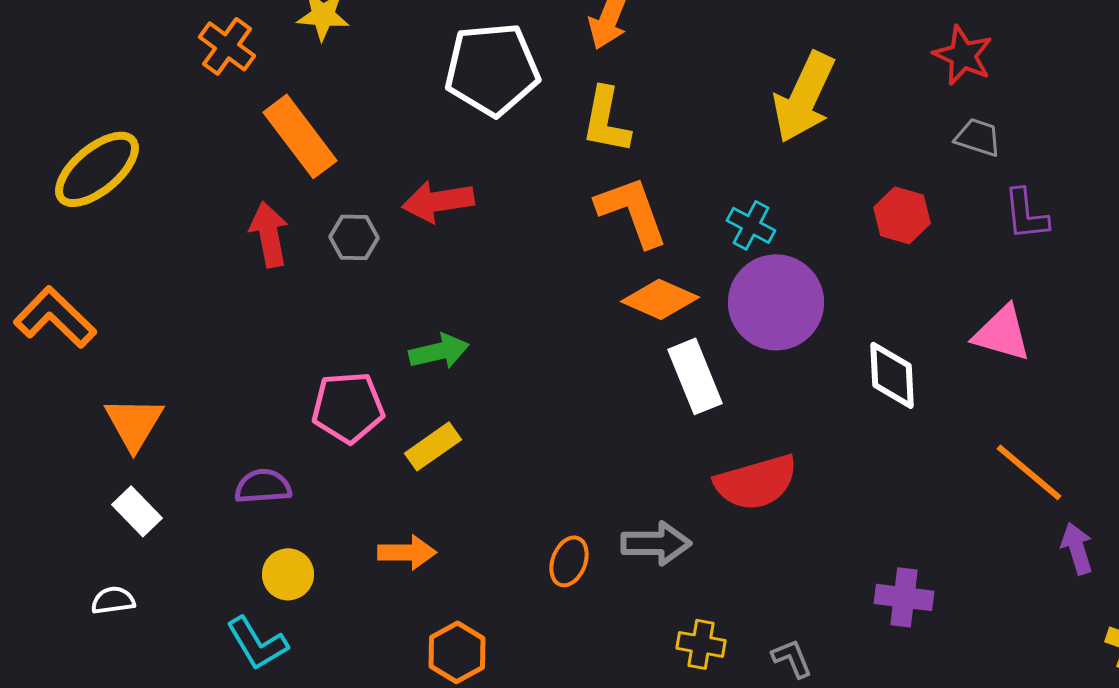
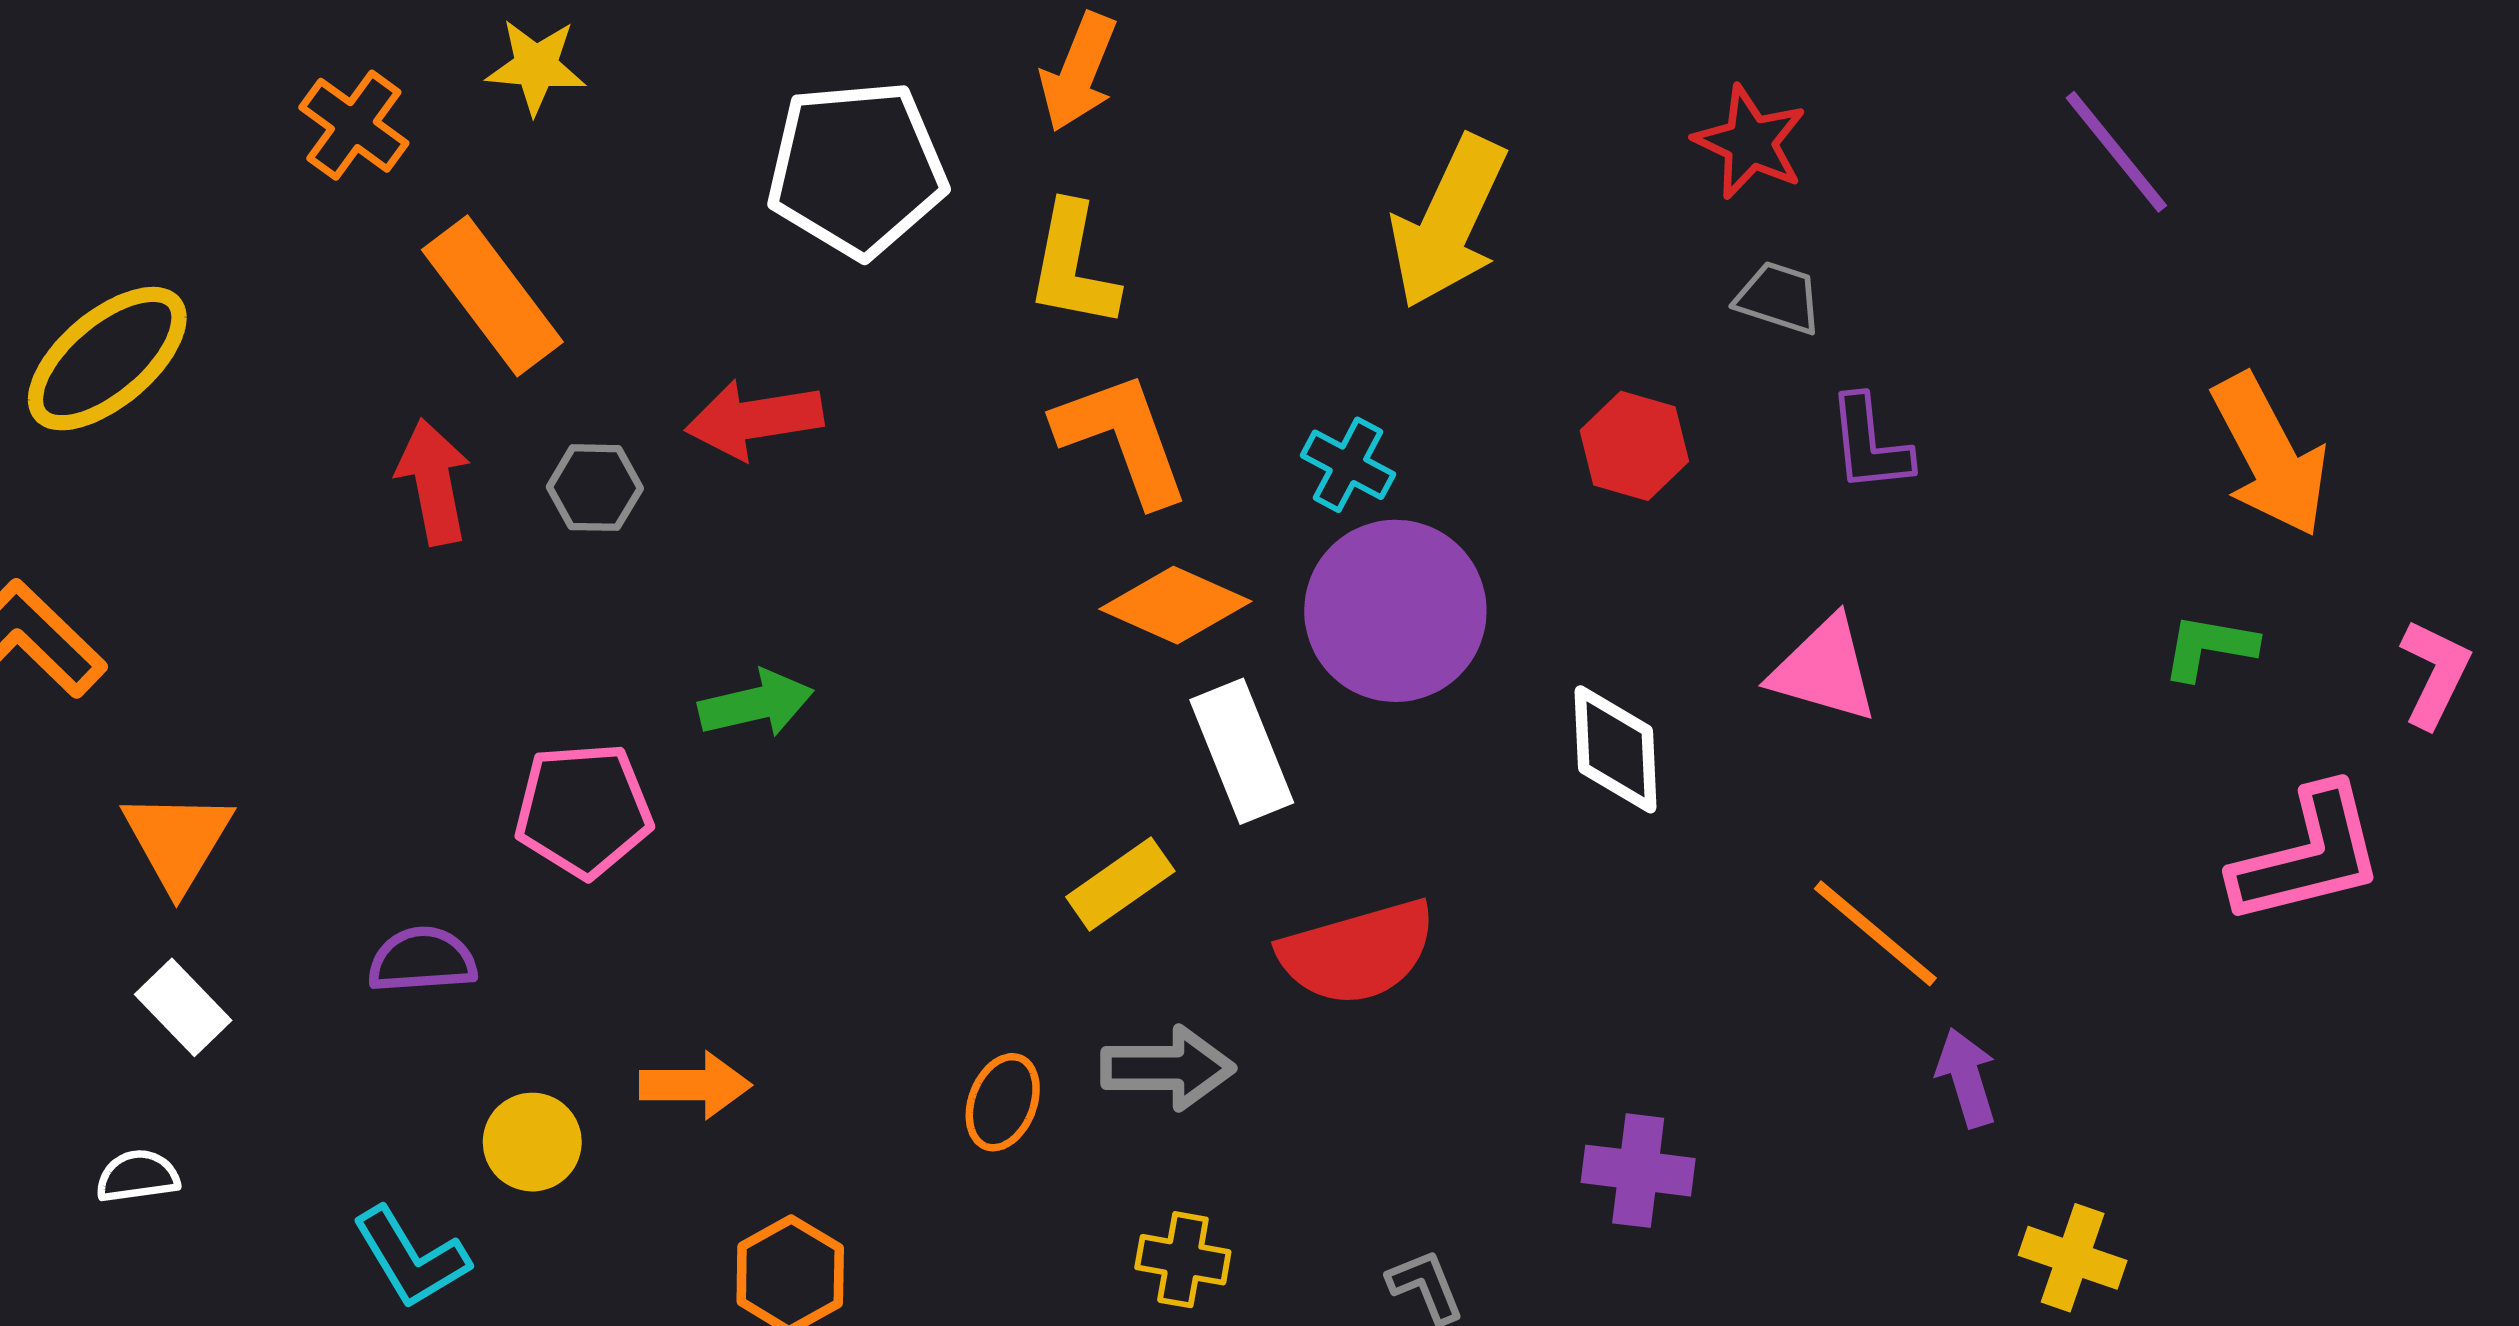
yellow rectangle: (433, 446) -> (1120, 884), moved
yellow circle: (288, 574) -> (532, 1142), moved
yellow cross: (701, 644) -> (1183, 1260), moved

